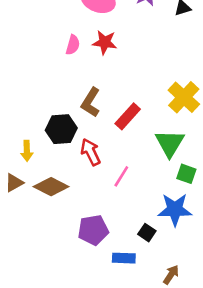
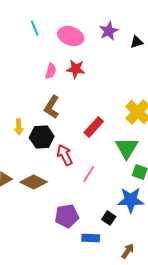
brown L-shape: (91, 102) -> (52, 107), moved
yellow arrow: (27, 151) -> (19, 127), moved

